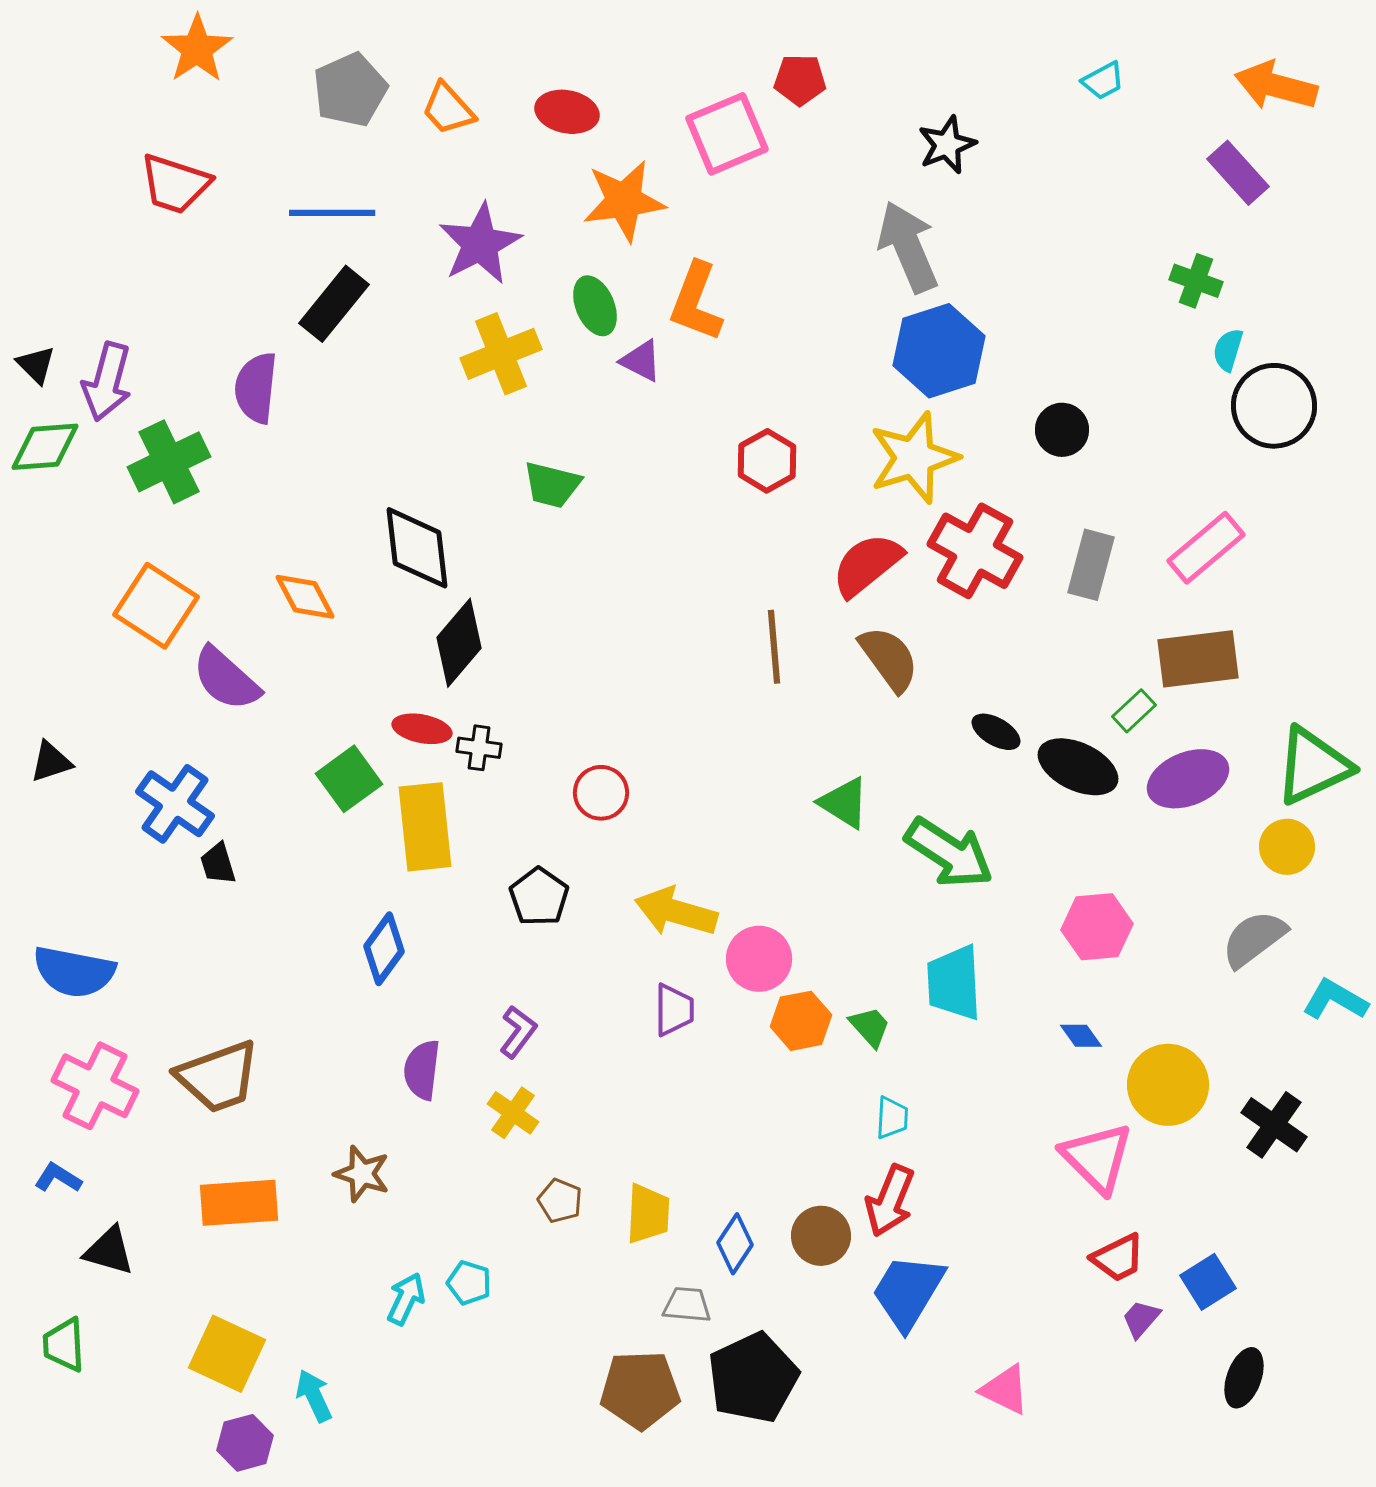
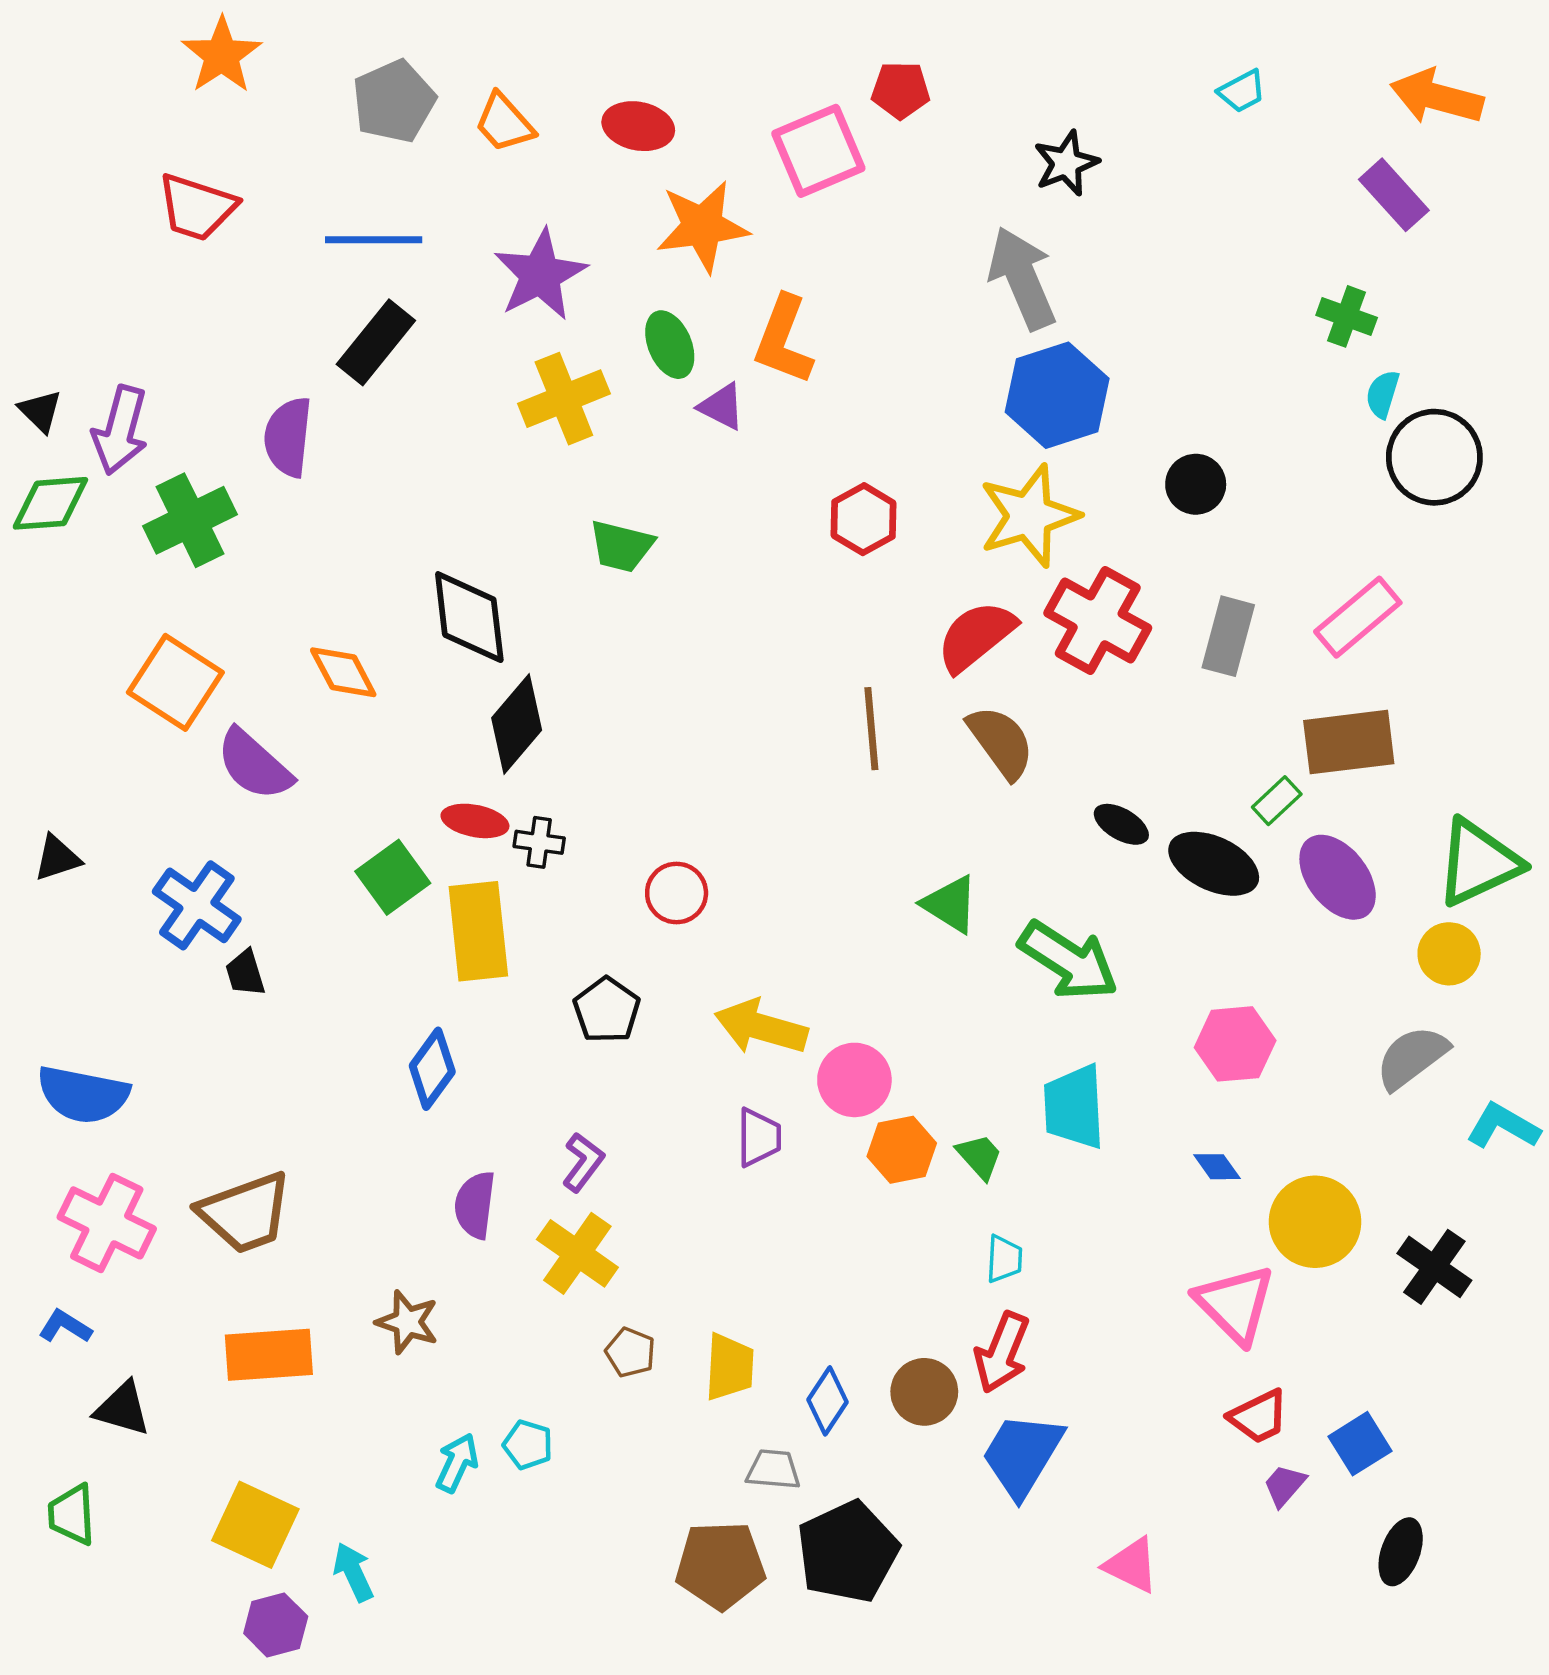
purple ellipse: (1188, 779) -> (1338, 877), turned 74
yellow cross: (513, 1113) -> (577, 1253), size x1.4

